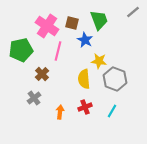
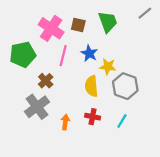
blue star: (85, 40) -> (89, 53), moved
gray cross: (34, 98) -> (37, 107), size x1.6
red cross: (85, 107) -> (93, 117), turned 32

